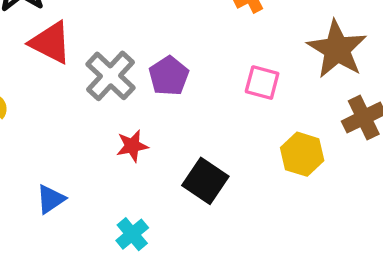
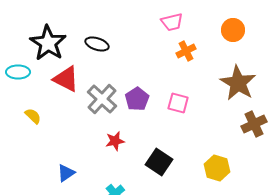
pink square: (262, 83) -> (178, 103), moved
yellow hexagon: (302, 154) -> (217, 168), moved

